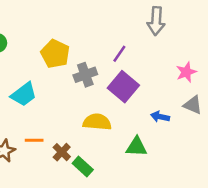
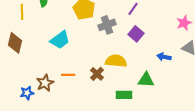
purple square: (123, 87) -> (136, 34), size x0.7
brown cross: (62, 152) -> (97, 74), moved
green rectangle: (83, 166) -> (124, 95), moved, turned -42

